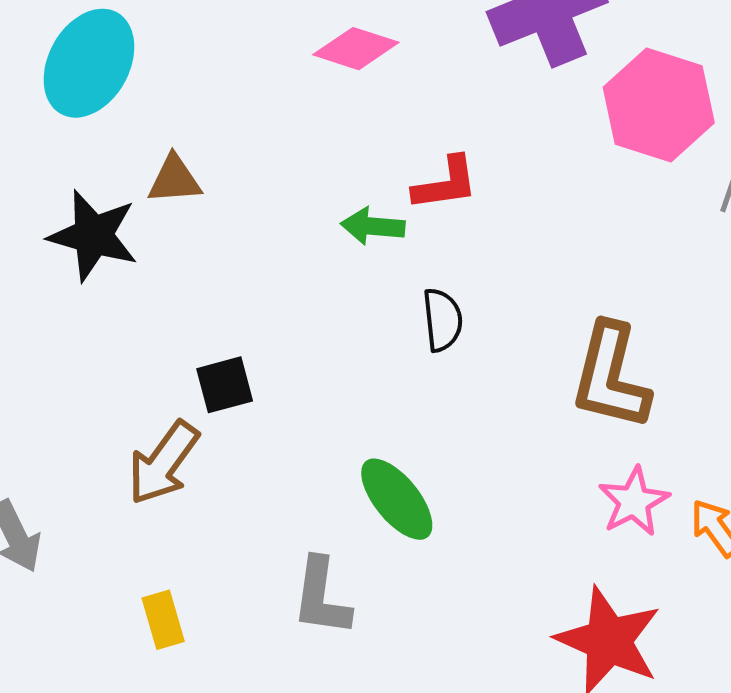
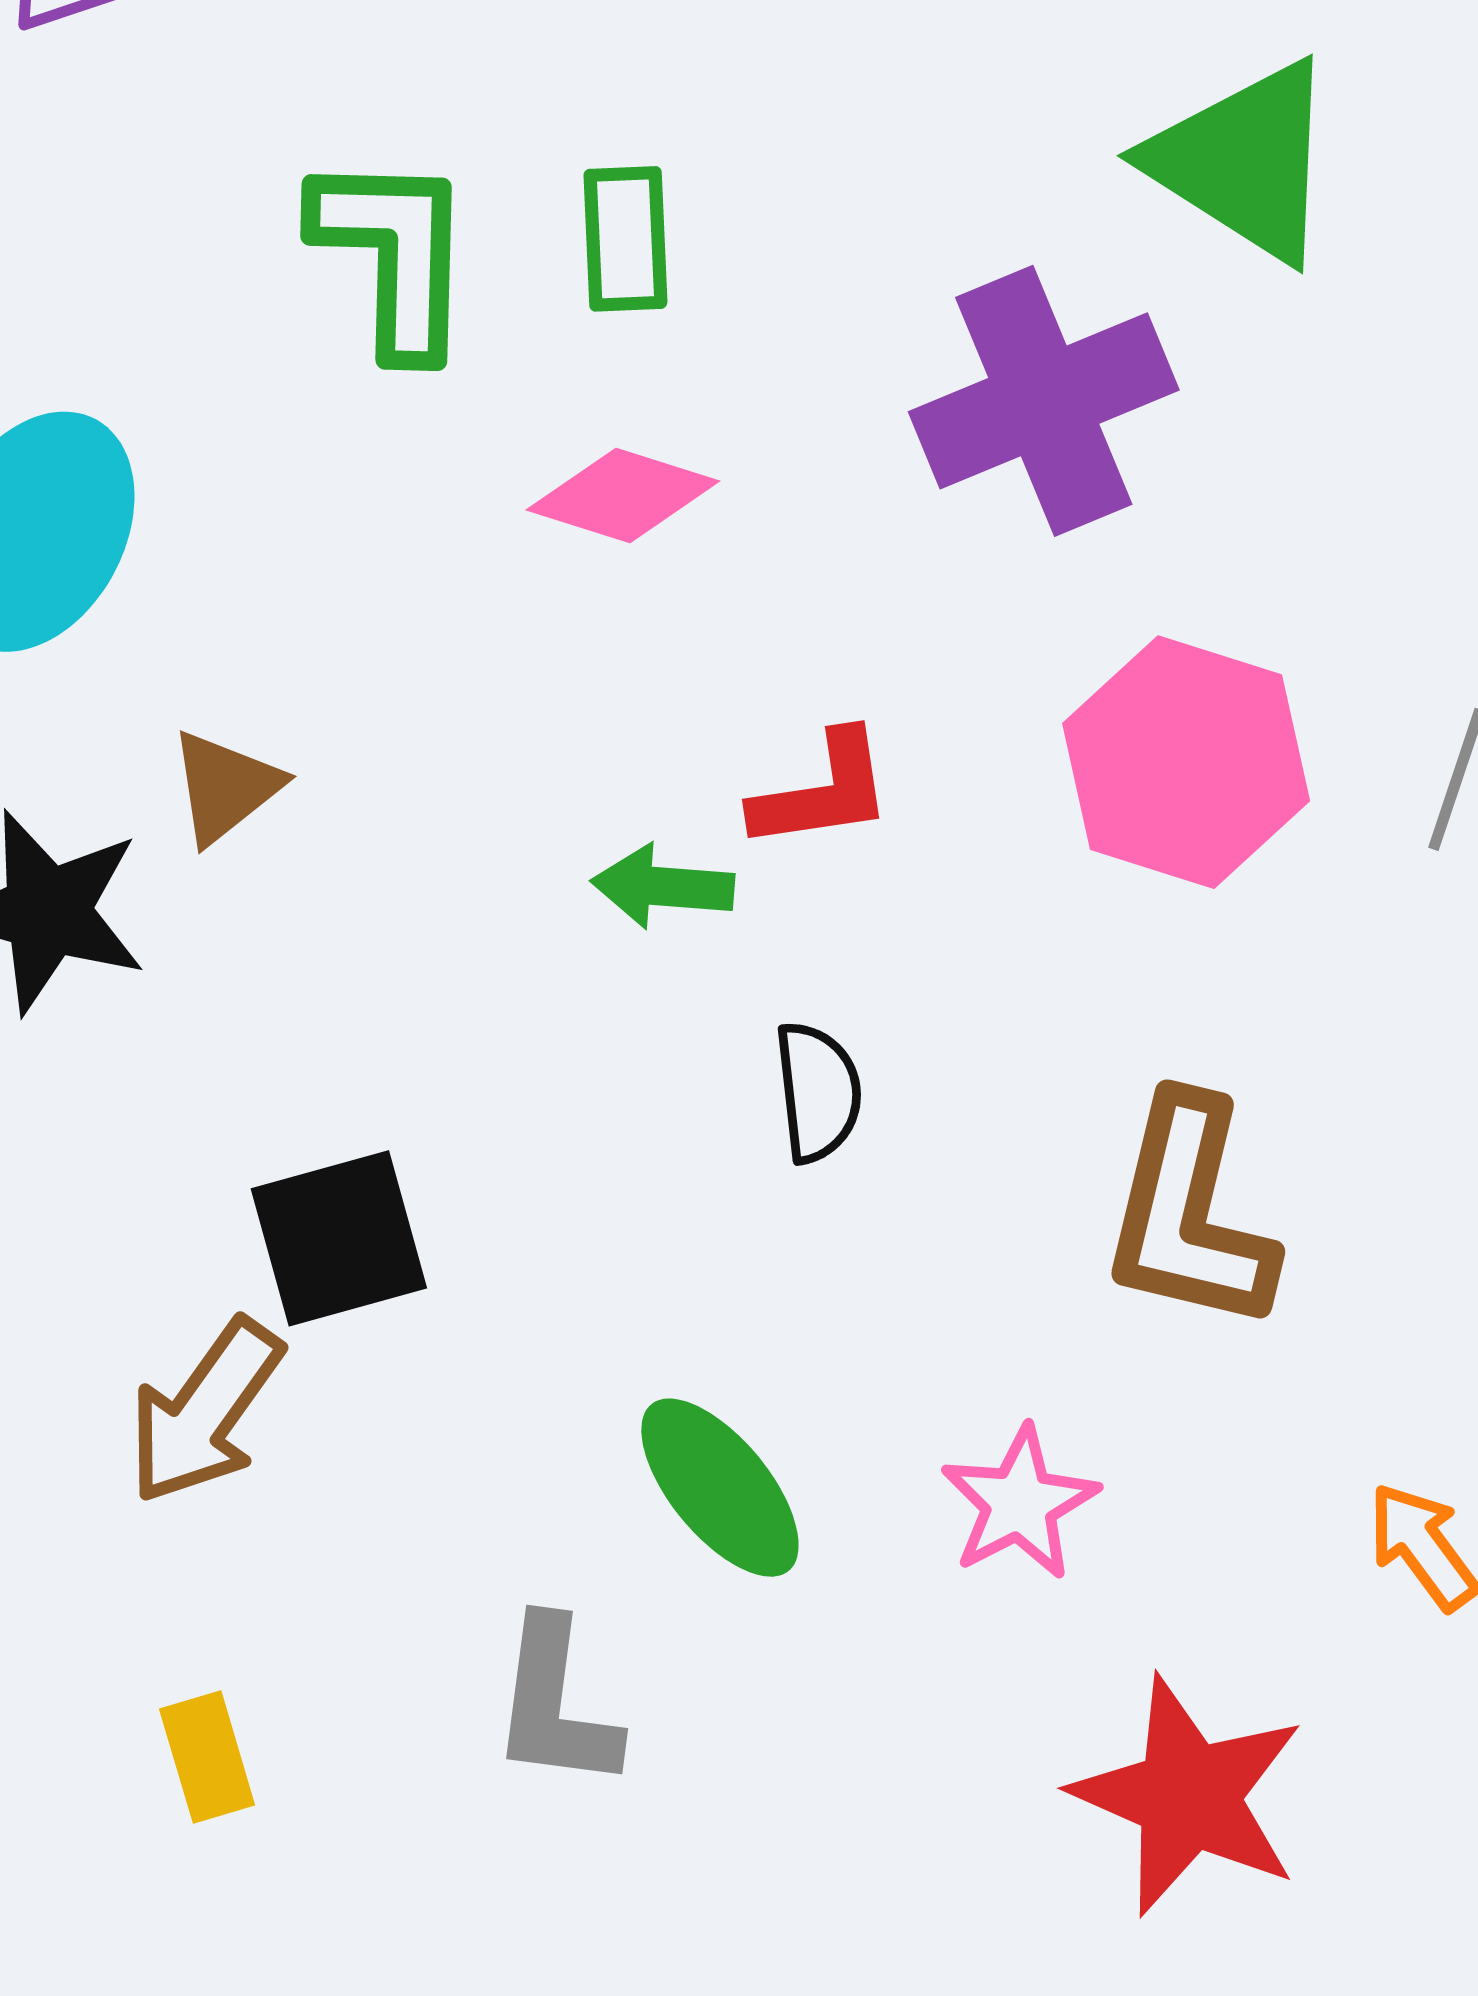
pink hexagon: (659, 105) -> (1186, 762), moved
brown triangle: (174, 180) -> (225, 787), turned -34
black square: (225, 385) -> (339, 1238), size x1.4
pink star: (634, 502) -> (1020, 1503), moved

